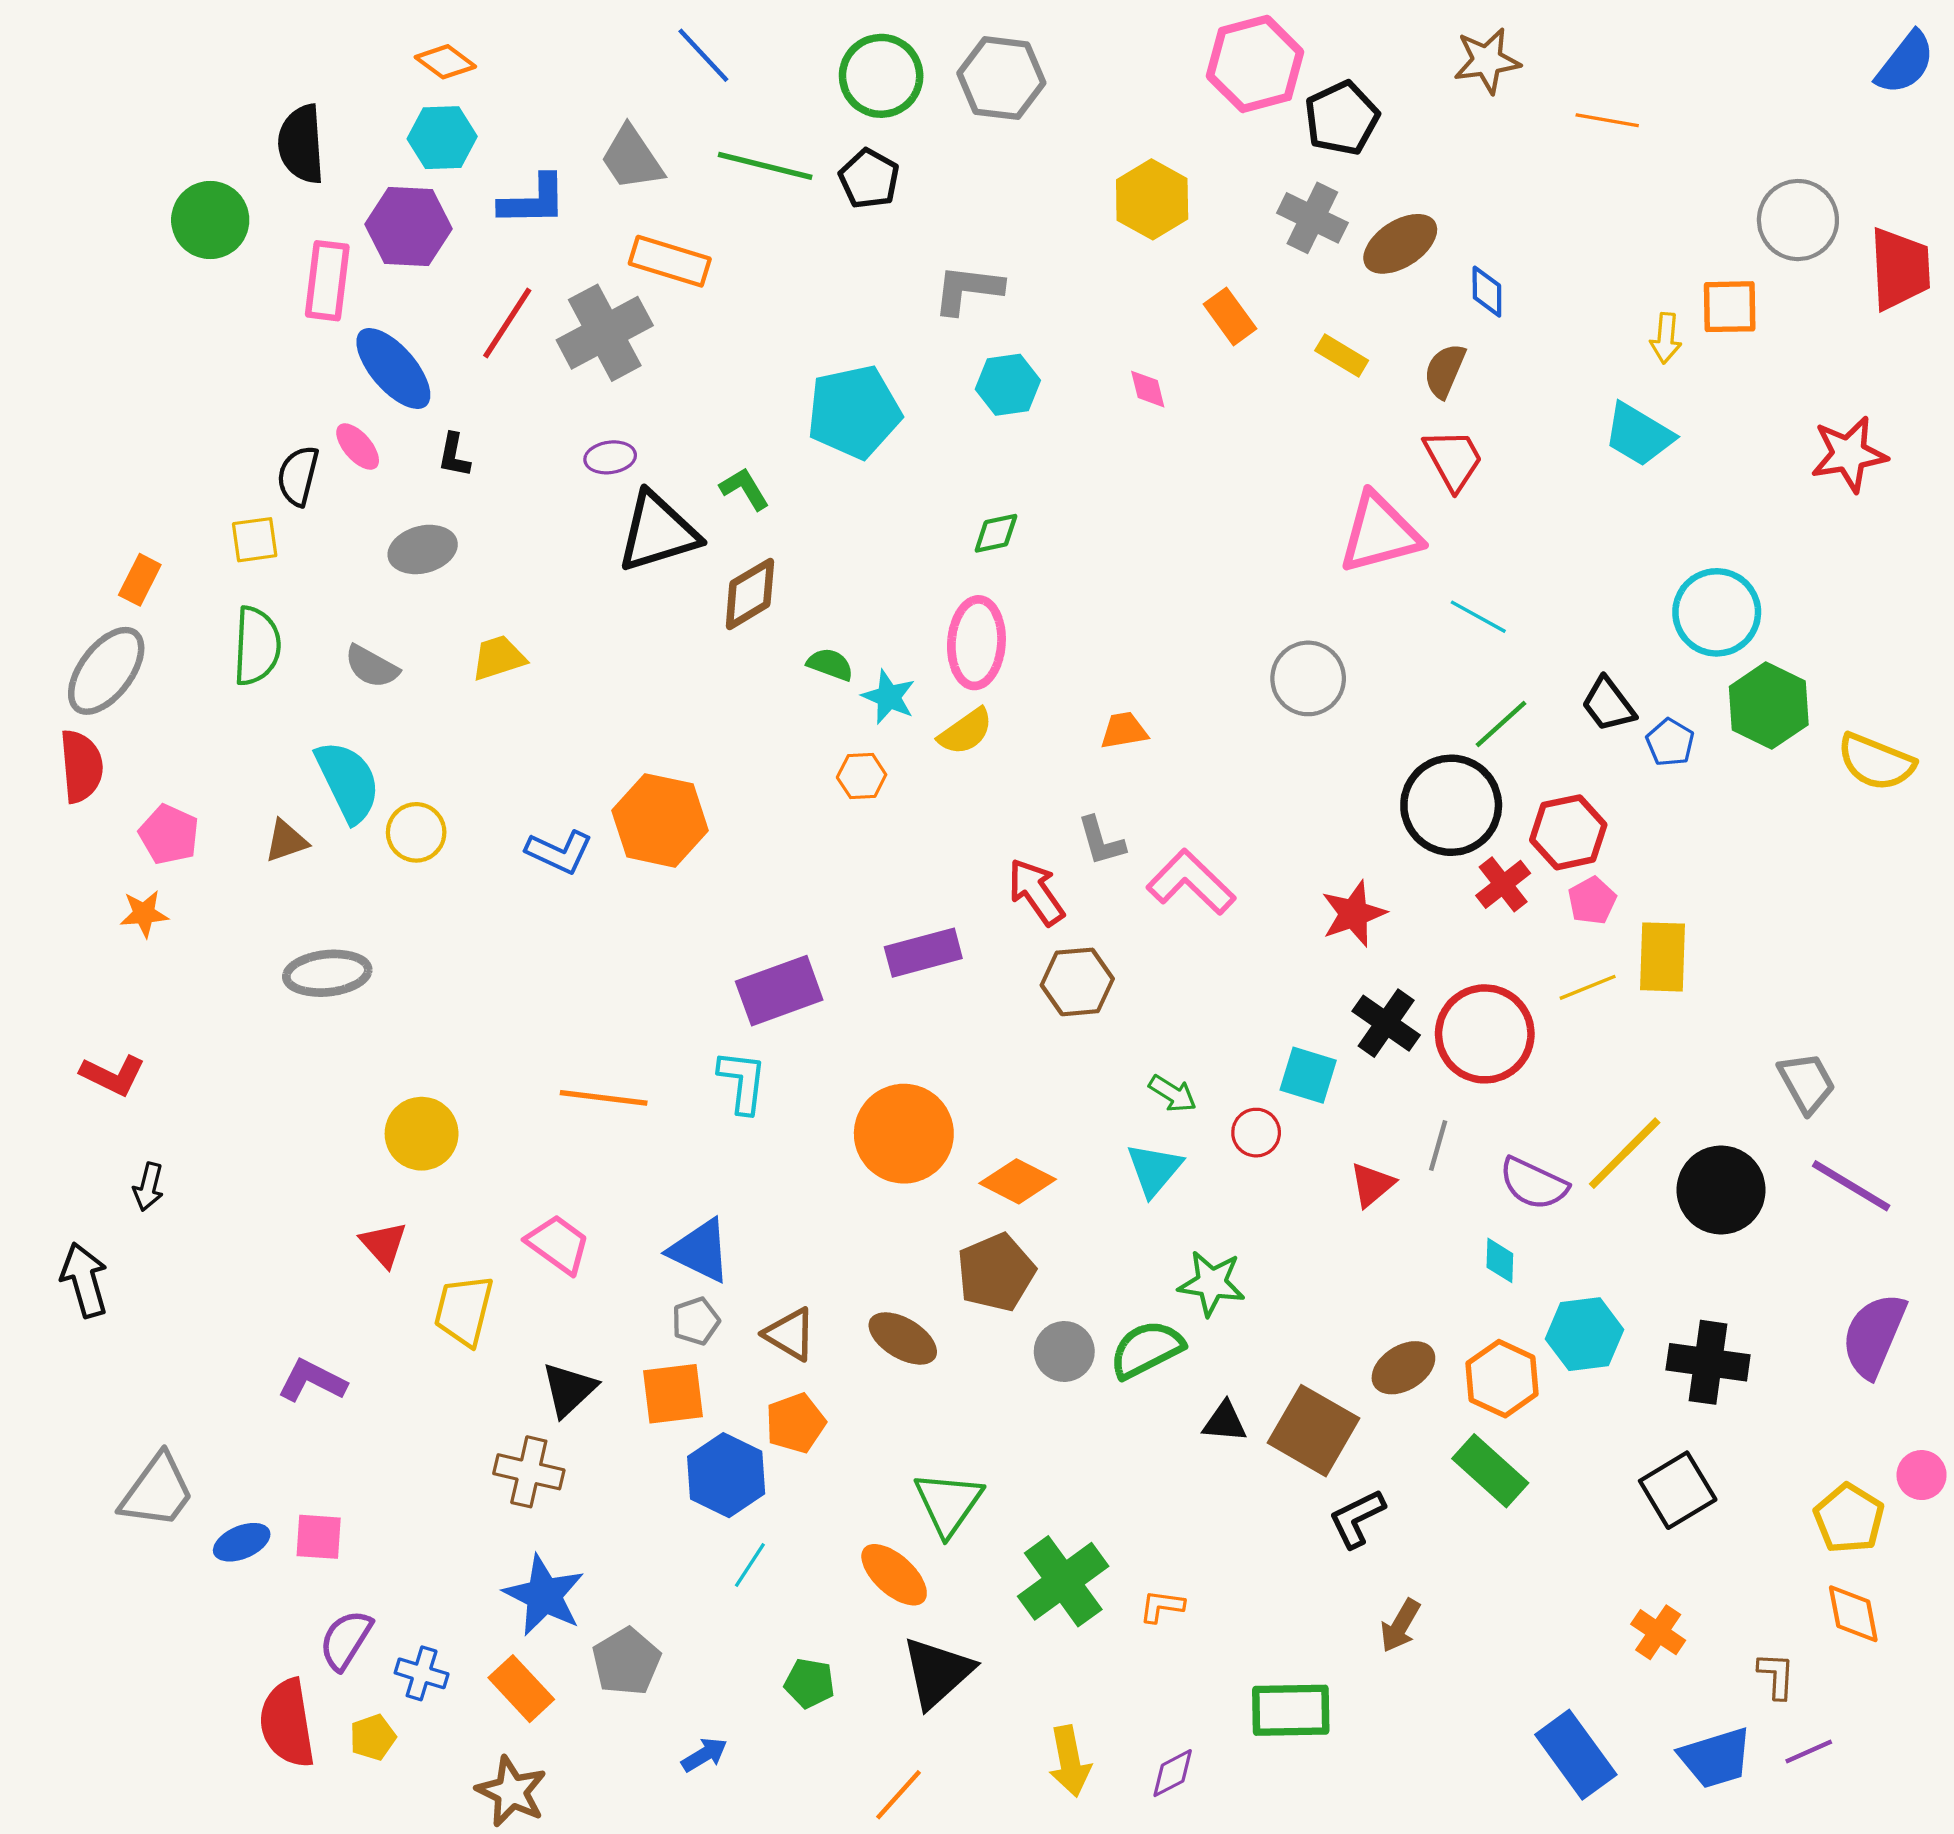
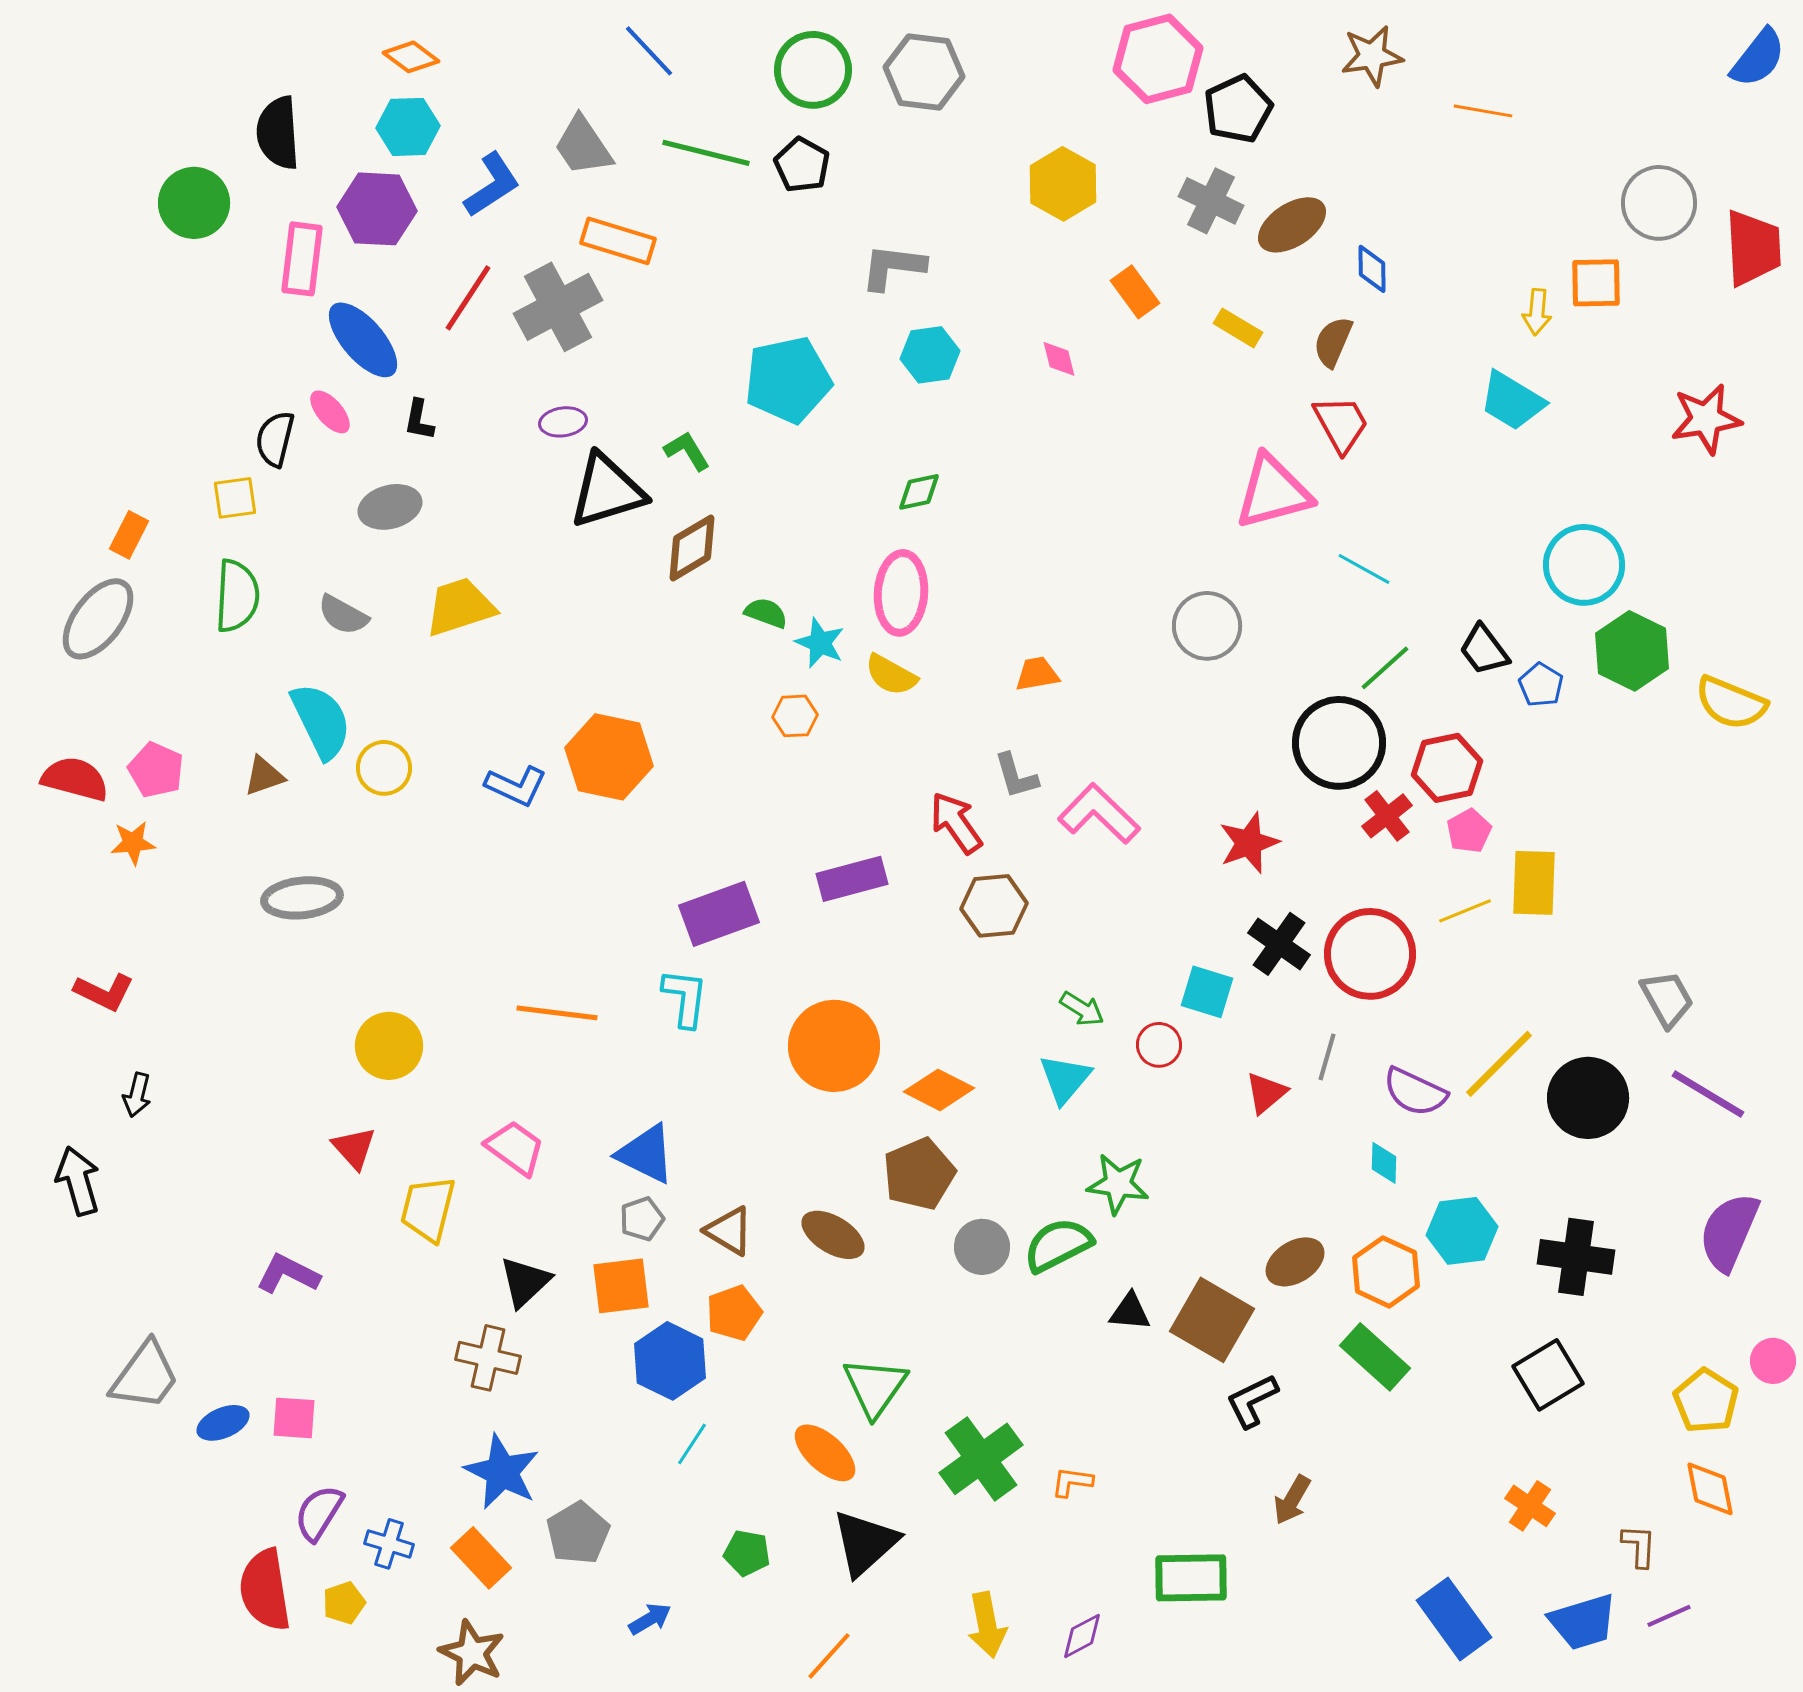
blue L-shape: (533, 200) -> (492, 185), turned -32
yellow trapezoid: (499, 658) -> (460, 607), size x1.4
yellow semicircle: (966, 732) -> (891, 675), turned 64
red semicircle: (81, 766) -> (75, 779), moved, turned -70

